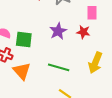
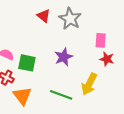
red star: (83, 32) -> (107, 59), moved
yellow arrow: (95, 63) -> (89, 84), moved

